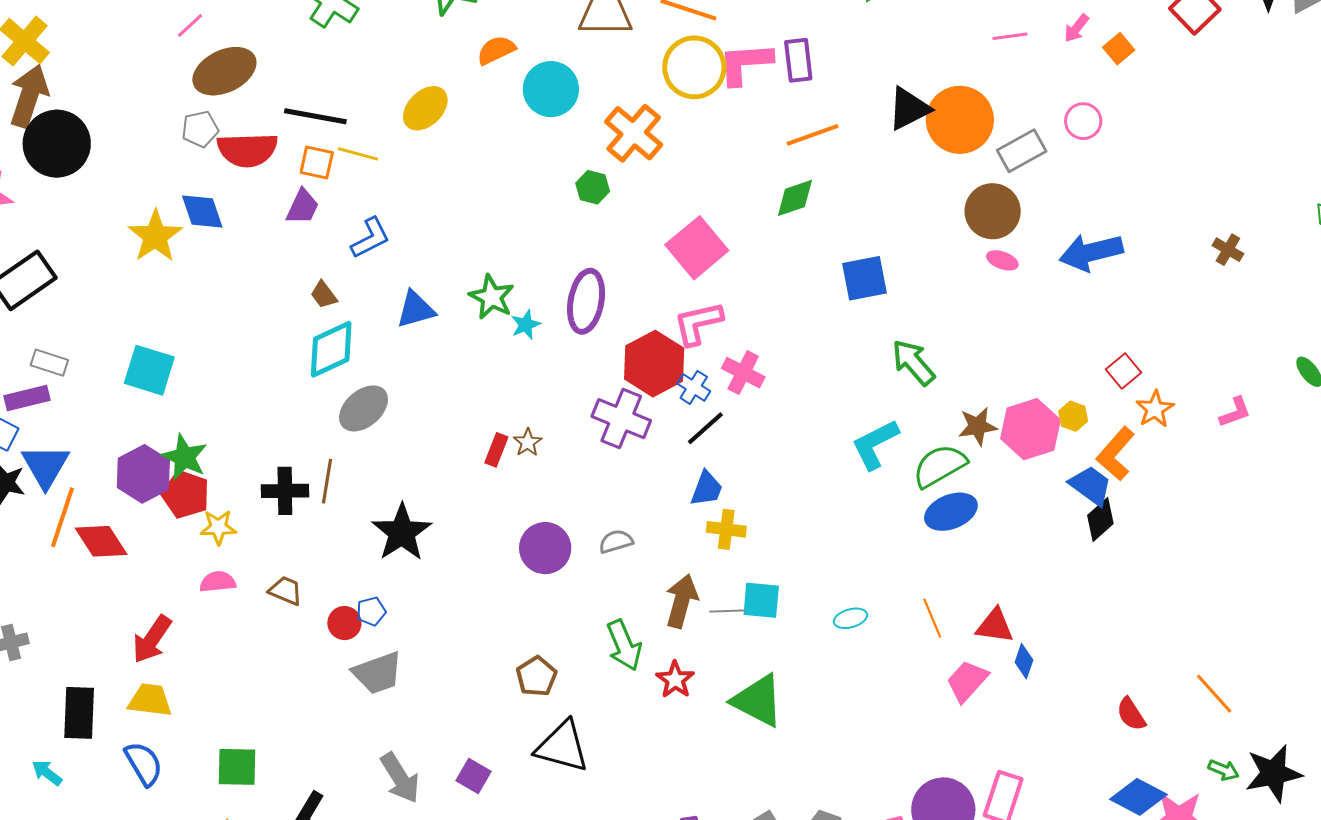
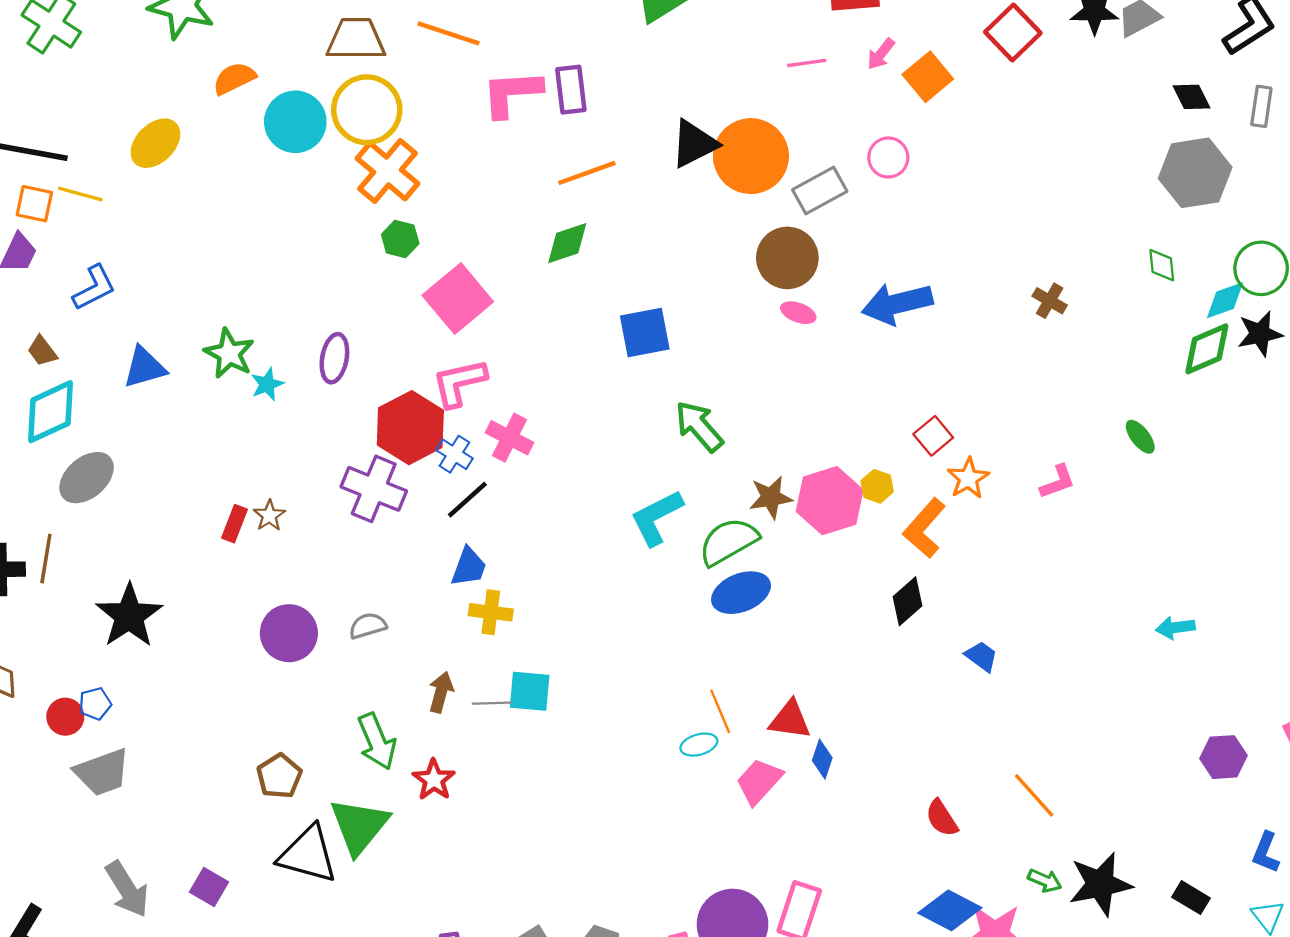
orange square: (1119, 49) -> (928, 77), size x1.4
yellow circle: (694, 67) -> (367, 110), moved
green hexagon: (593, 187) -> (400, 239), moved
purple ellipse: (586, 301) -> (334, 358), size x0.7
blue trapezoid: (1091, 485) -> (981, 656), moved, size x0.7
brown arrow: (682, 601) -> (441, 692), size x0.7
cyan ellipse: (850, 618) -> (699, 745), moved
green triangle: (758, 701) -> (359, 826), moved, turned 42

